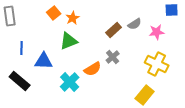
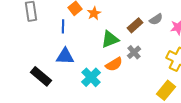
green triangle: (69, 41) -> (110, 39), moved
blue line: (22, 48) -> (63, 26), moved

